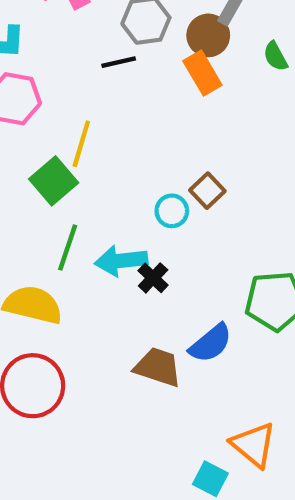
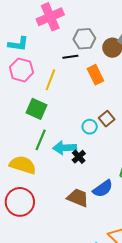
orange rectangle: (202, 73) -> (95, 75), moved
yellow line: (81, 144) -> (50, 80), moved
green square: (54, 181) -> (37, 109), turned -30

